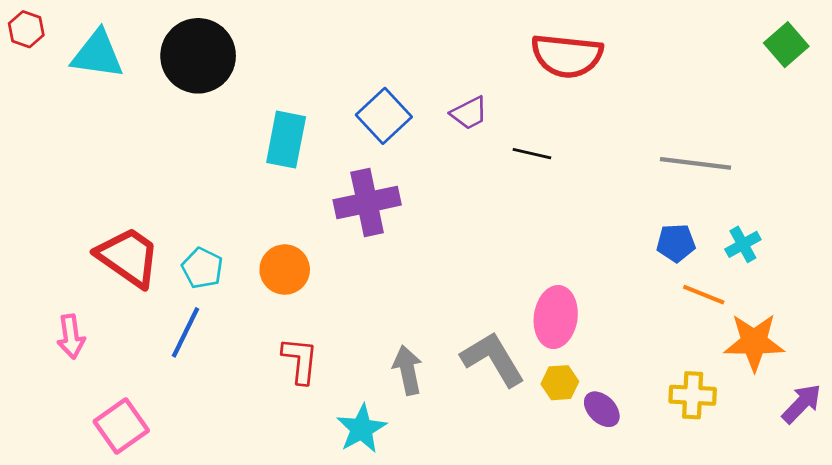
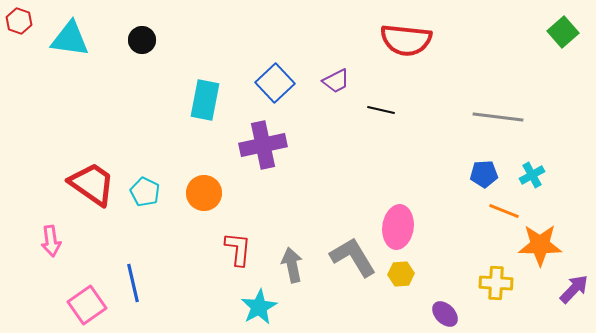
black circle: (198, 56) -> (142, 40), size x0.5
blue line: (185, 332) -> (133, 283), moved, turned -39
red L-shape: (300, 360) -> (238, 249), moved
purple ellipse: (602, 409) -> (445, 314), moved

